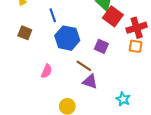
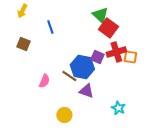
red cross: (137, 28) -> (116, 52), moved
blue hexagon: (67, 38) -> (82, 67), moved
brown line: (84, 66) -> (69, 76), moved

